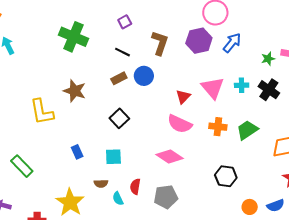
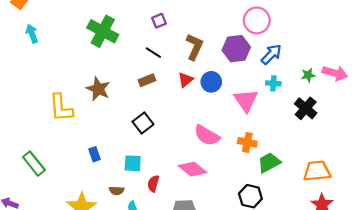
blue circle: (144, 76) -> (211, 82), moved
cyan cross: (242, 85) -> (273, 83), moved
red triangle: (183, 97) -> (186, 80), moved
green trapezoid: (247, 130) -> (269, 163), moved
red semicircle: (135, 187) -> (153, 184), moved

